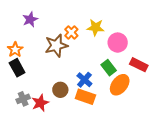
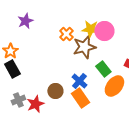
pink circle: (118, 43) -> (104, 31), moved
brown star: (56, 46) -> (84, 47), moved
orange rectangle: (85, 97) -> (80, 98), turned 36

